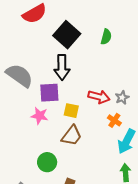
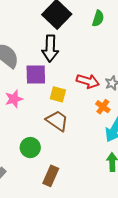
pink star: (40, 116) -> (14, 99), moved, turned -30
brown trapezoid: (72, 136) -> (57, 121), turned -95

